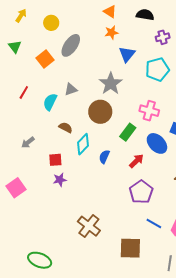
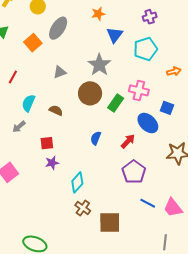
cyan semicircle: (50, 102) -> (28, 103), moved
green rectangle: (128, 132) -> (116, 103), moved
cyan diamond: (83, 144) -> (77, 182), moved
brown cross: (89, 226) -> (83, 208), size x0.7
brown square: (130, 248) -> (110, 222), moved

